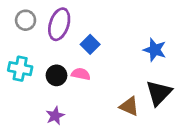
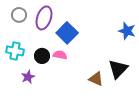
blue square: (90, 44) -> (67, 33), size x1.5
blue star: (155, 50) -> (127, 31), moved
purple star: (55, 116) -> (28, 77), moved

